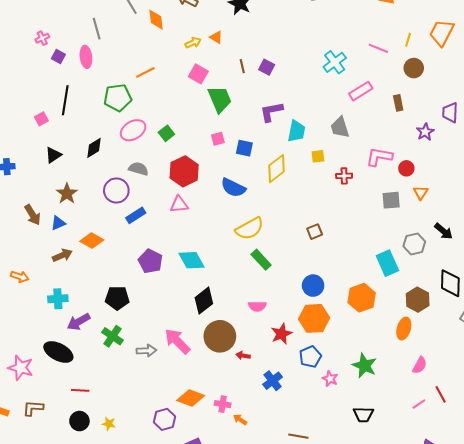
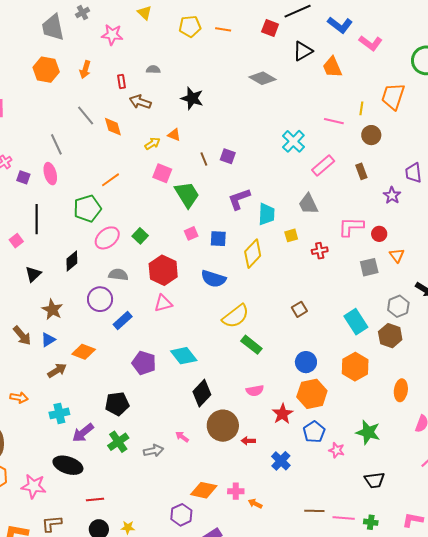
cyan rectangle: (387, 263) -> (356, 322), moved
brown hexagon: (418, 300) -> (390, 336), moved
green cross: (112, 336) -> (118, 442), turned 30
pink arrow: (177, 341) -> (182, 437), size x0.5

